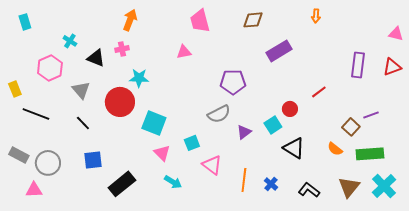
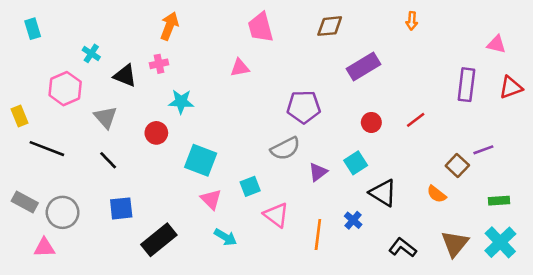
pink triangle: (396, 34) -> (496, 44), moved
red circle: (120, 102) -> (156, 133), size x0.6
red circle: (290, 109) -> (371, 122), moved
green rectangle: (370, 154) -> (499, 201), moved, size x0.6
blue cross: (271, 184) -> (353, 220), moved

